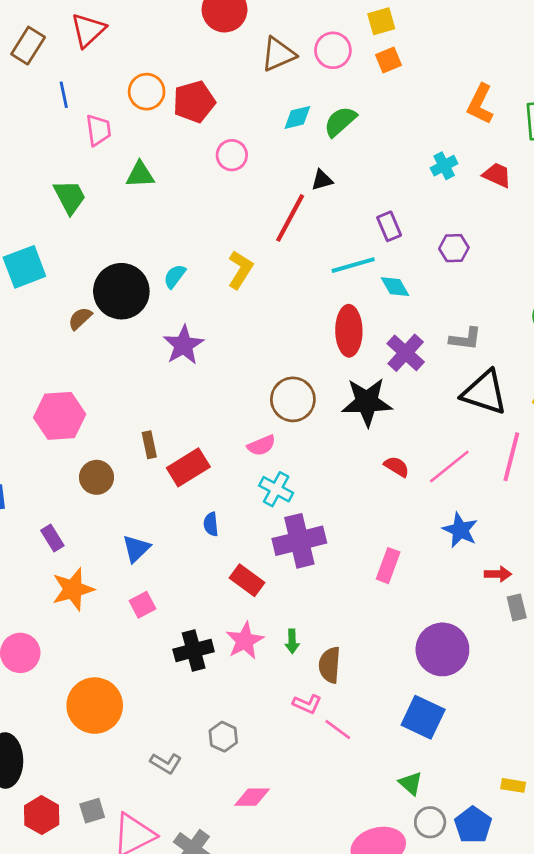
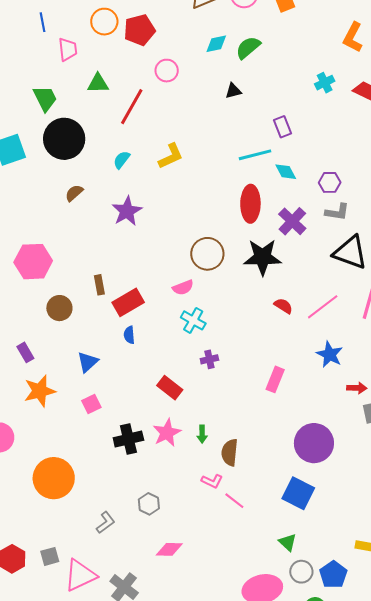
red line: (290, 218) -> (132, 107), moved
purple hexagon: (454, 248) -> (330, 182), moved
yellow L-shape: (240, 270) -> (171, 156), turned 32
black circle: (121, 291) -> (64, 139), moved
brown semicircle: (80, 318) -> (74, 193), moved
blue semicircle: (211, 524) -> (129, 335), moved
purple cross: (299, 541) -> (209, 359), size x0.5
gray L-shape: (166, 763) -> (106, 522), turned -70

